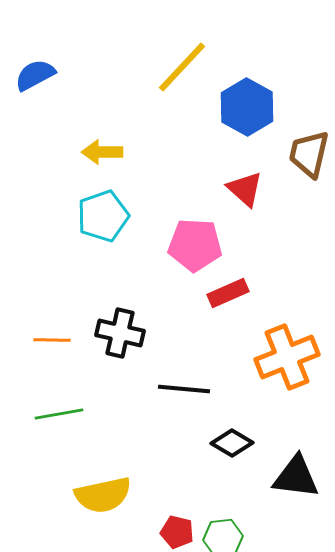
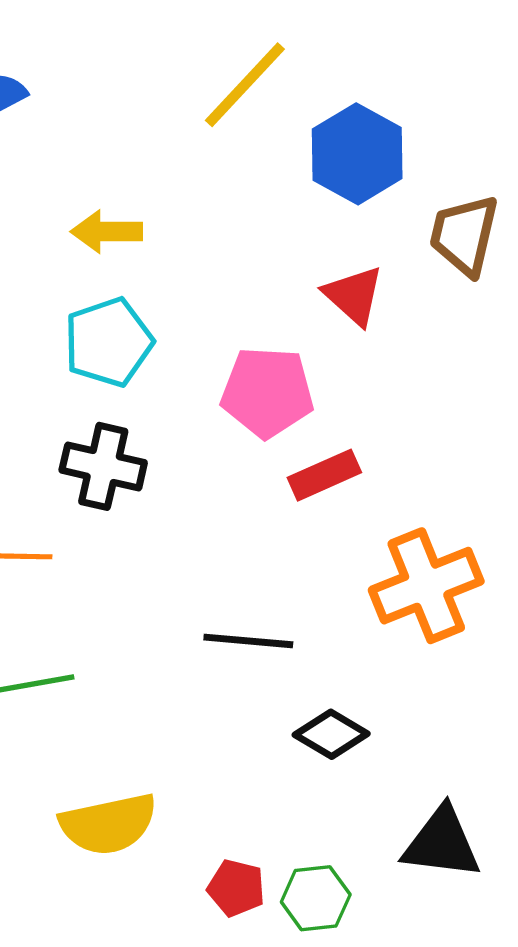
black cross: (120, 333) -> (103, 466), moved
black triangle: (296, 477) -> (442, 843), moved

